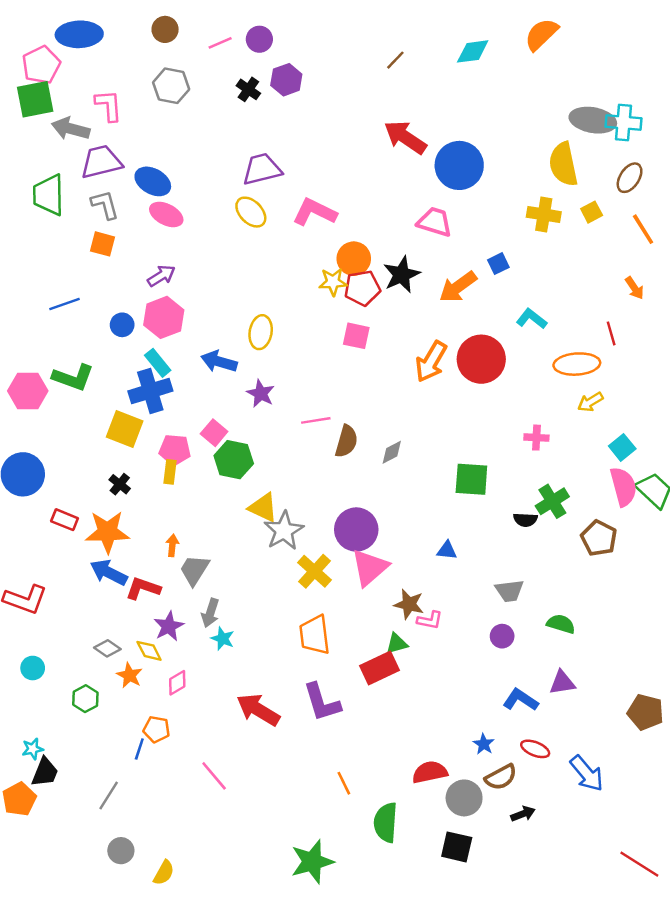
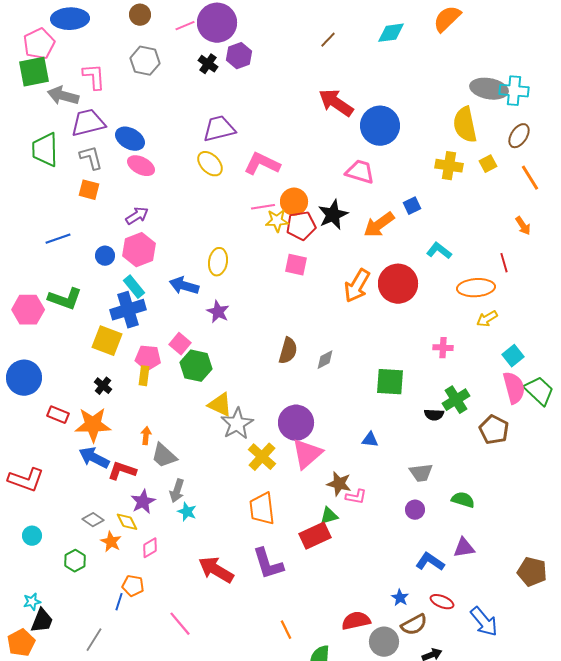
purple circle: (259, 39) -> (217, 23), size x1.8
pink line: (316, 420) -> (263, 207), moved
gray trapezoid: (194, 570) -> (164, 456), turned -80

